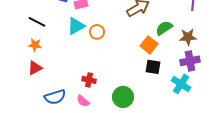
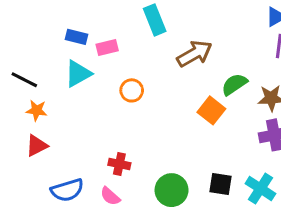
black line: (37, 22) -> (24, 80), moved
cyan triangle: (76, 26) -> (78, 74), moved
black square: (153, 67) -> (221, 184), moved
cyan cross: (181, 84) -> (260, 189), moved

